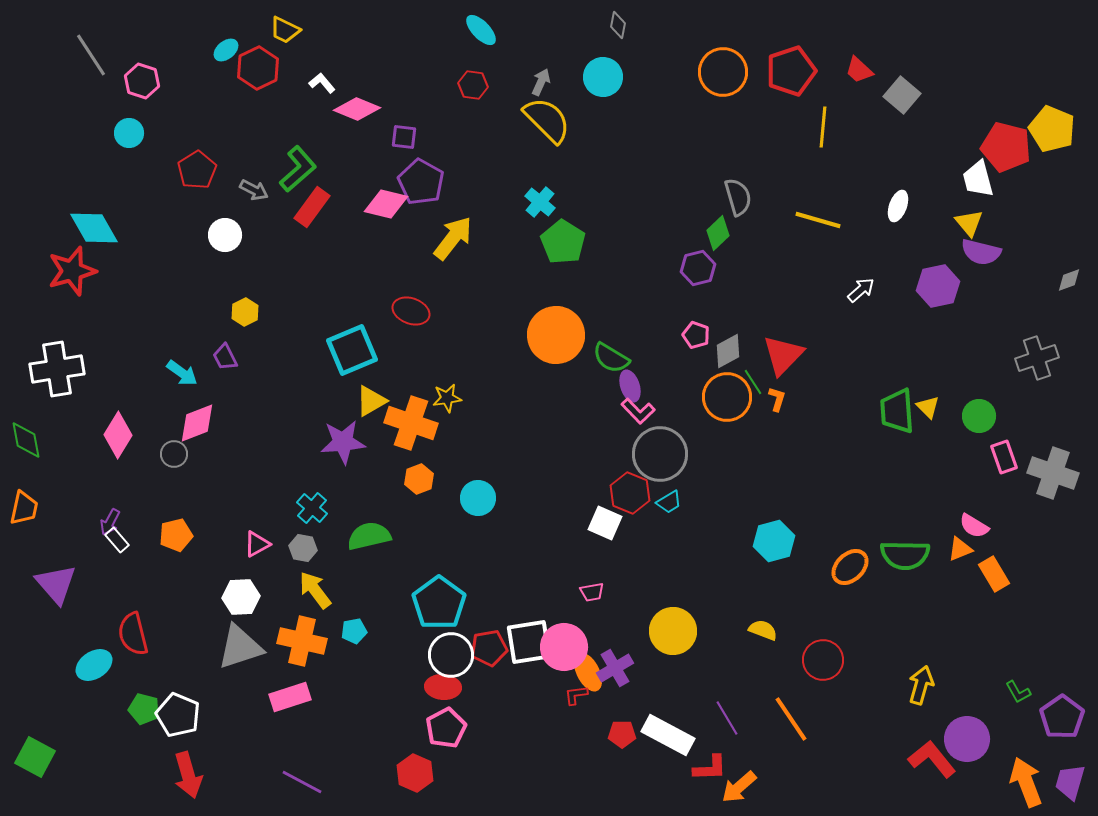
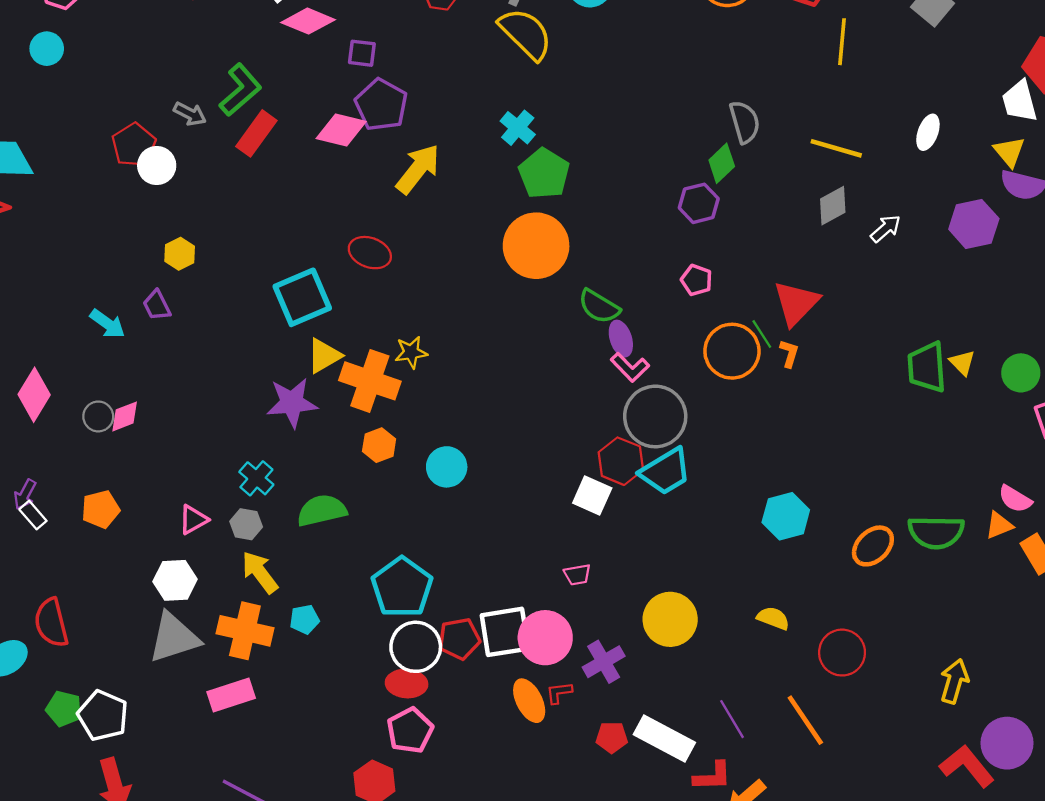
red pentagon: (197, 170) -> (134, 145), moved
orange circle: (556, 335) -> (536, 246), moved
gray diamond: (728, 351) -> (833, 206), moved
pink diamond: (197, 423) -> (125, 416), moved, size x0.7
cyan trapezoid: (669, 502) -> (666, 471), size x1.8
orange ellipse: (588, 672) -> (529, 701), moved

